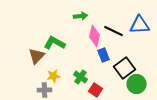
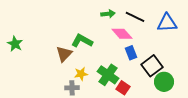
black line: (114, 31) -> (135, 17), moved
pink diamond: (94, 36) -> (122, 34), turned -55
green cross: (80, 77) -> (108, 75), size x1.5

